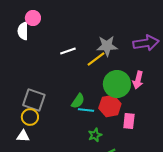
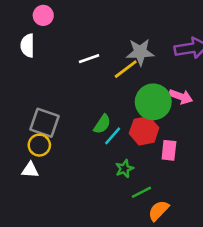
white semicircle: (23, 31) -> (28, 46), moved
pink arrow: (138, 80) -> (181, 97), turned -84
cyan line: (86, 110) -> (113, 136), turned -56

